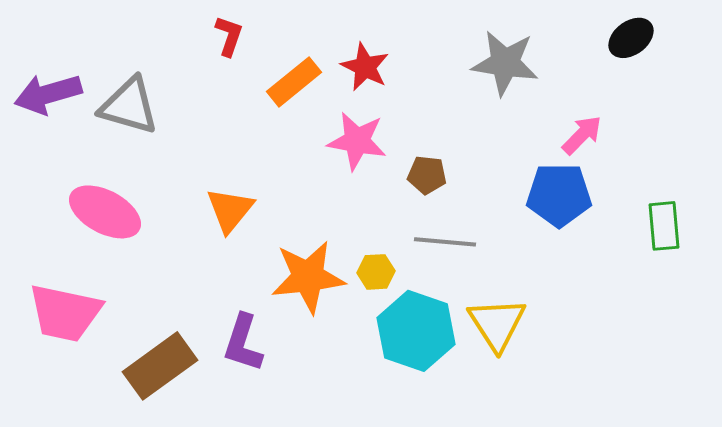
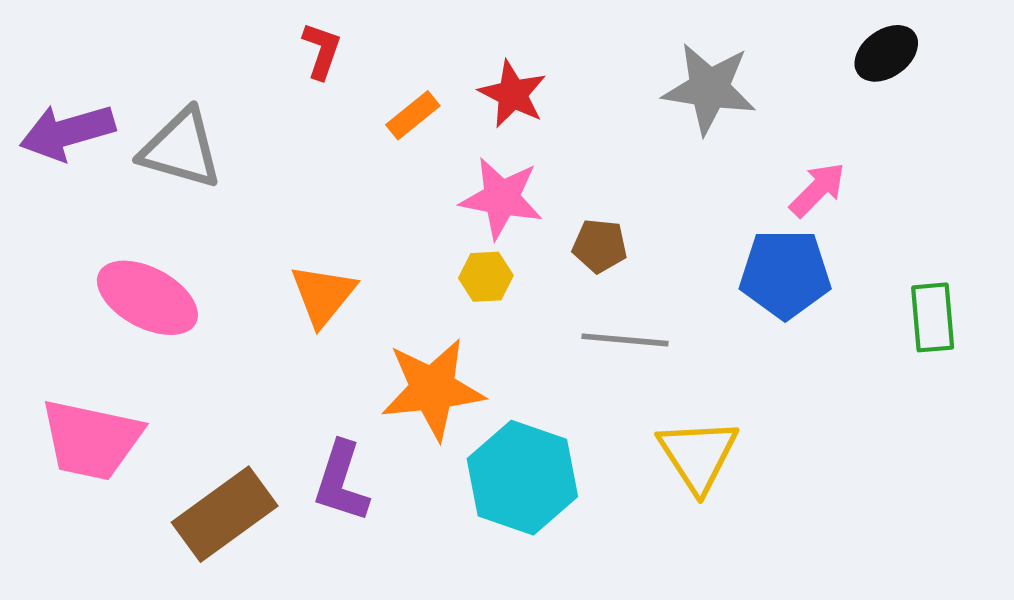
orange rectangle: (294, 82) -> (413, 115), size x0.7
yellow hexagon: (376, 272) -> (486, 277), moved
cyan hexagon: (416, 331) -> (522, 478), moved

